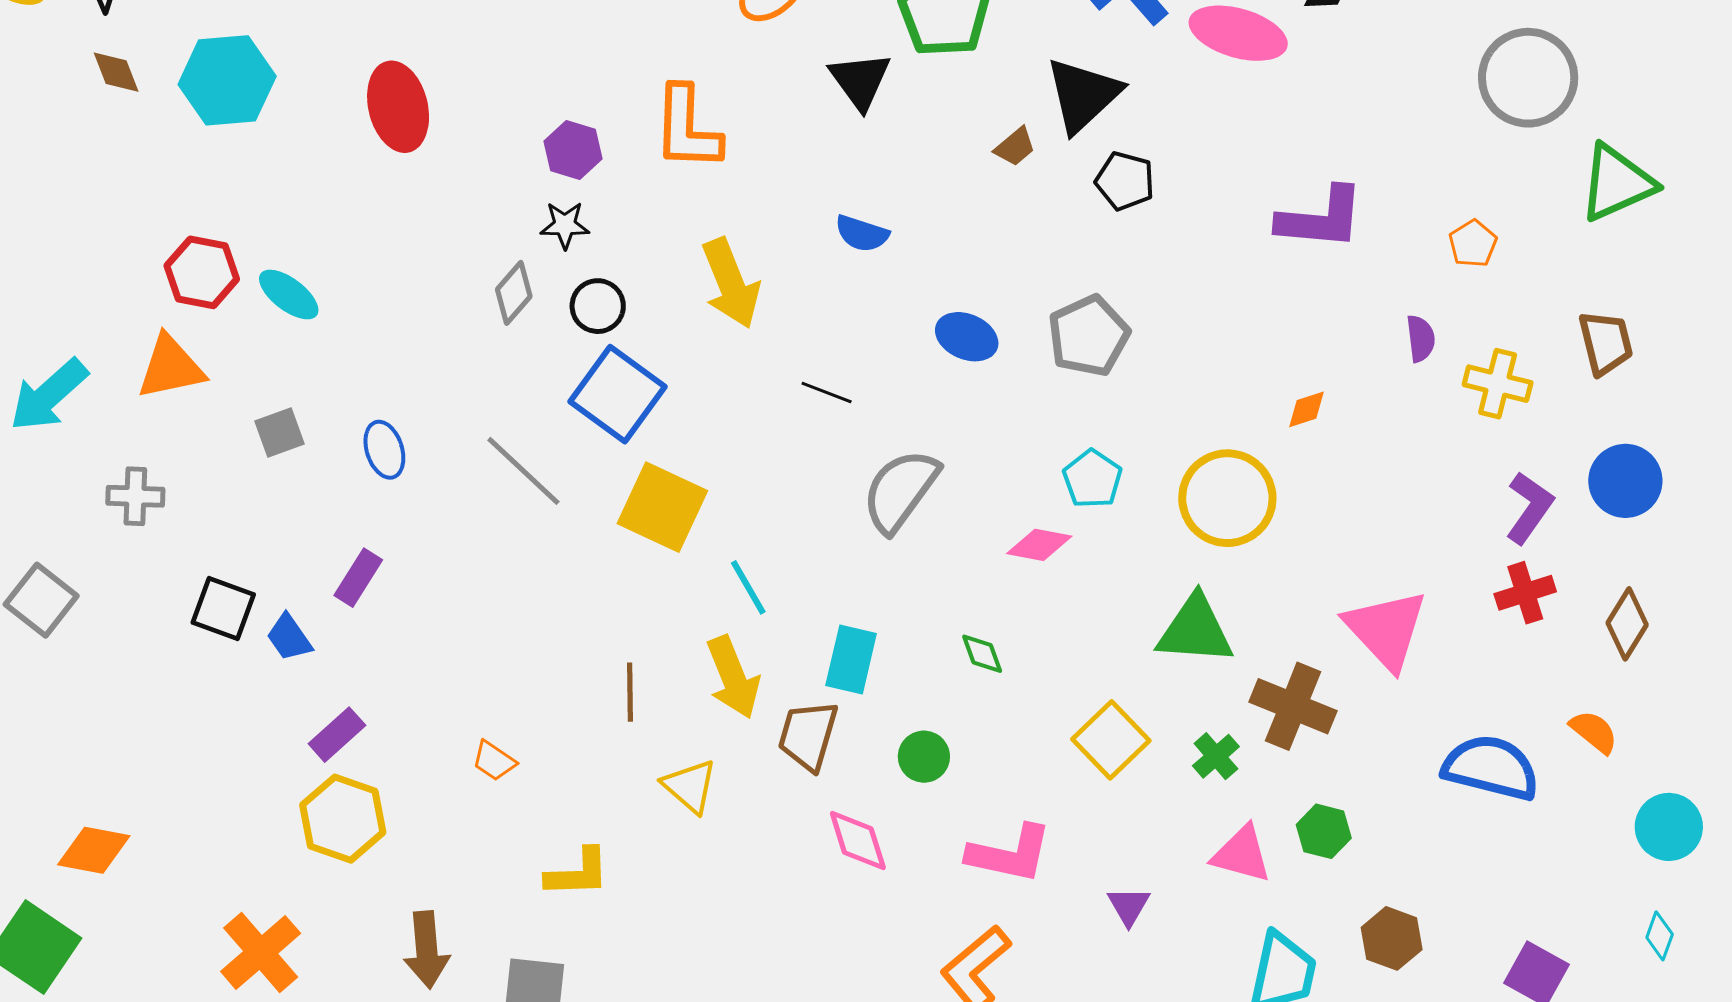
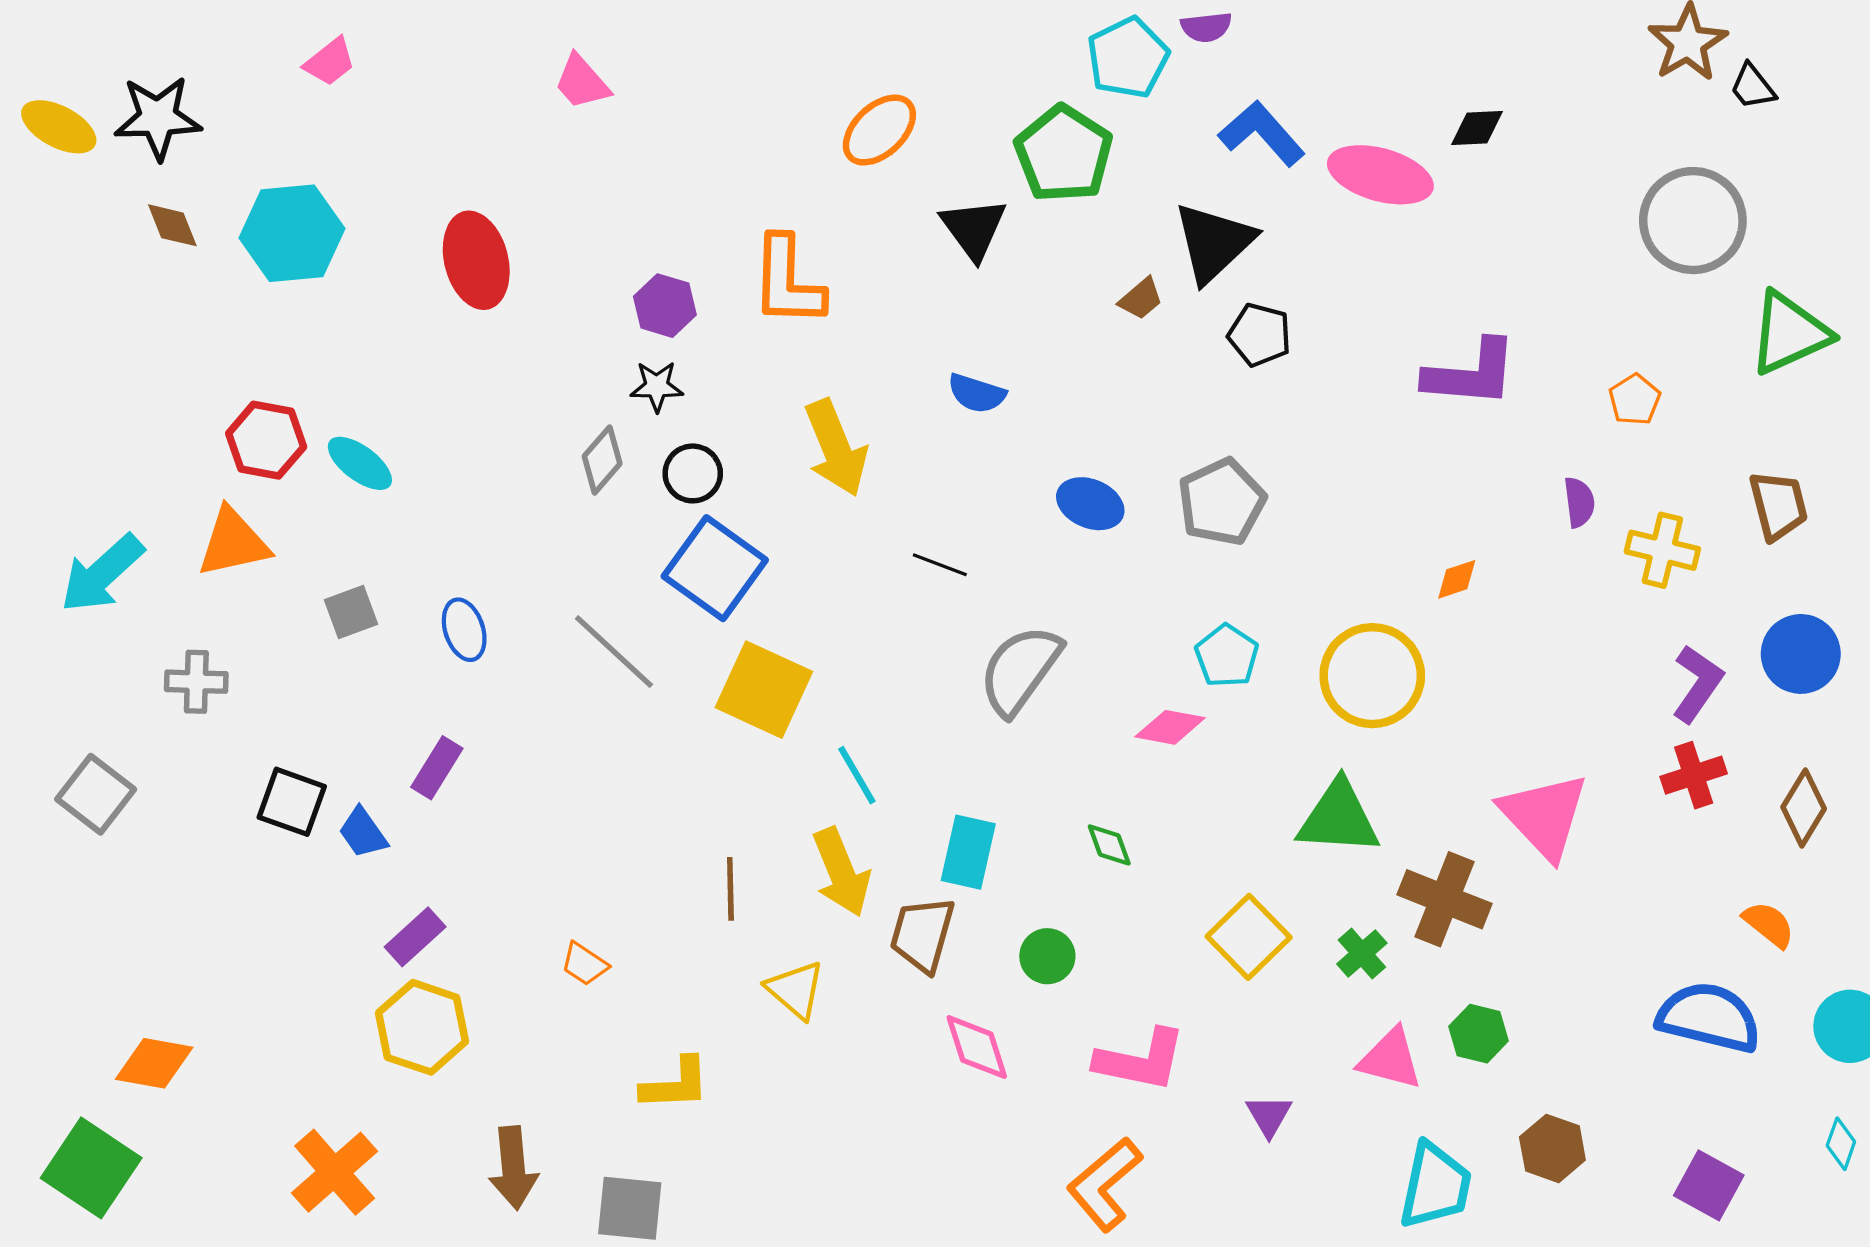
blue semicircle: (1491, 768) -> (1709, 1017), moved

